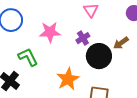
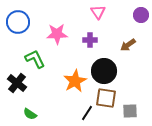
purple cross: (83, 38) -> (90, 40), turned 32
black circle: (99, 56) -> (104, 71), moved

